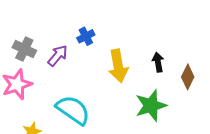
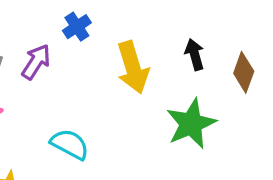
cyan semicircle: (73, 110) -> (70, 144), size x0.7

